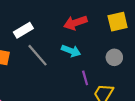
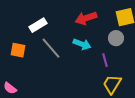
gray circle: (114, 57) -> (116, 38), moved
purple line: (85, 78) -> (105, 60), moved

